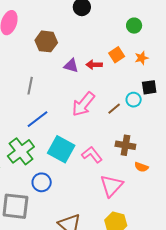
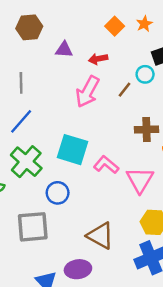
red arrow: (94, 65) -> (98, 59), moved
blue line: (38, 119) -> (21, 121), moved
pink L-shape: (92, 155) -> (106, 165), moved

